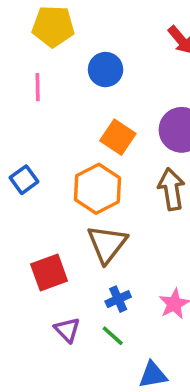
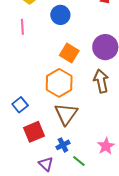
blue square: (24, 180) -> (20, 105), moved
blue cross: (118, 299) -> (63, 145), moved
green line: (113, 336) -> (79, 161), moved

